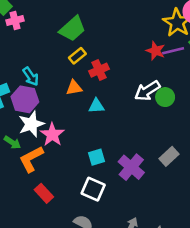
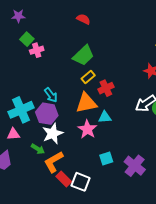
orange triangle: (74, 88) -> (86, 103), size x1.6
pink star: (52, 135) -> (87, 129), moved
white square: (93, 189) -> (81, 182), moved
red rectangle: (44, 193) -> (64, 179), moved

